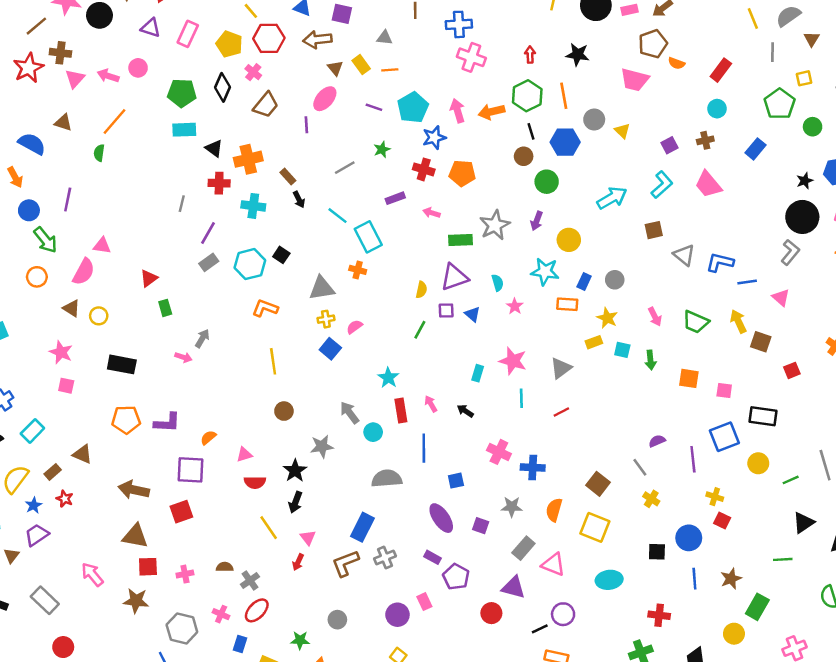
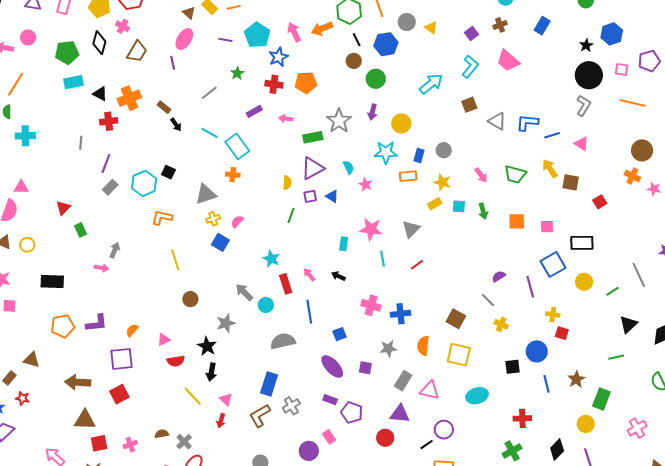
cyan cross: (253, 206) -> (25, 136), moved

